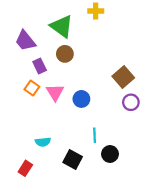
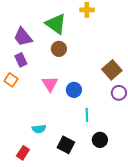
purple rectangle: (40, 66) -> (21, 60), moved
orange square: (32, 88) -> (11, 80), moved
cyan line: (95, 135) -> (87, 115), moved

